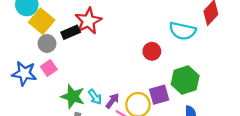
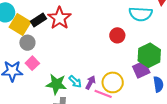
black rectangle: (71, 32) -> (38, 20), moved
purple square: (159, 95) -> (141, 69), moved

